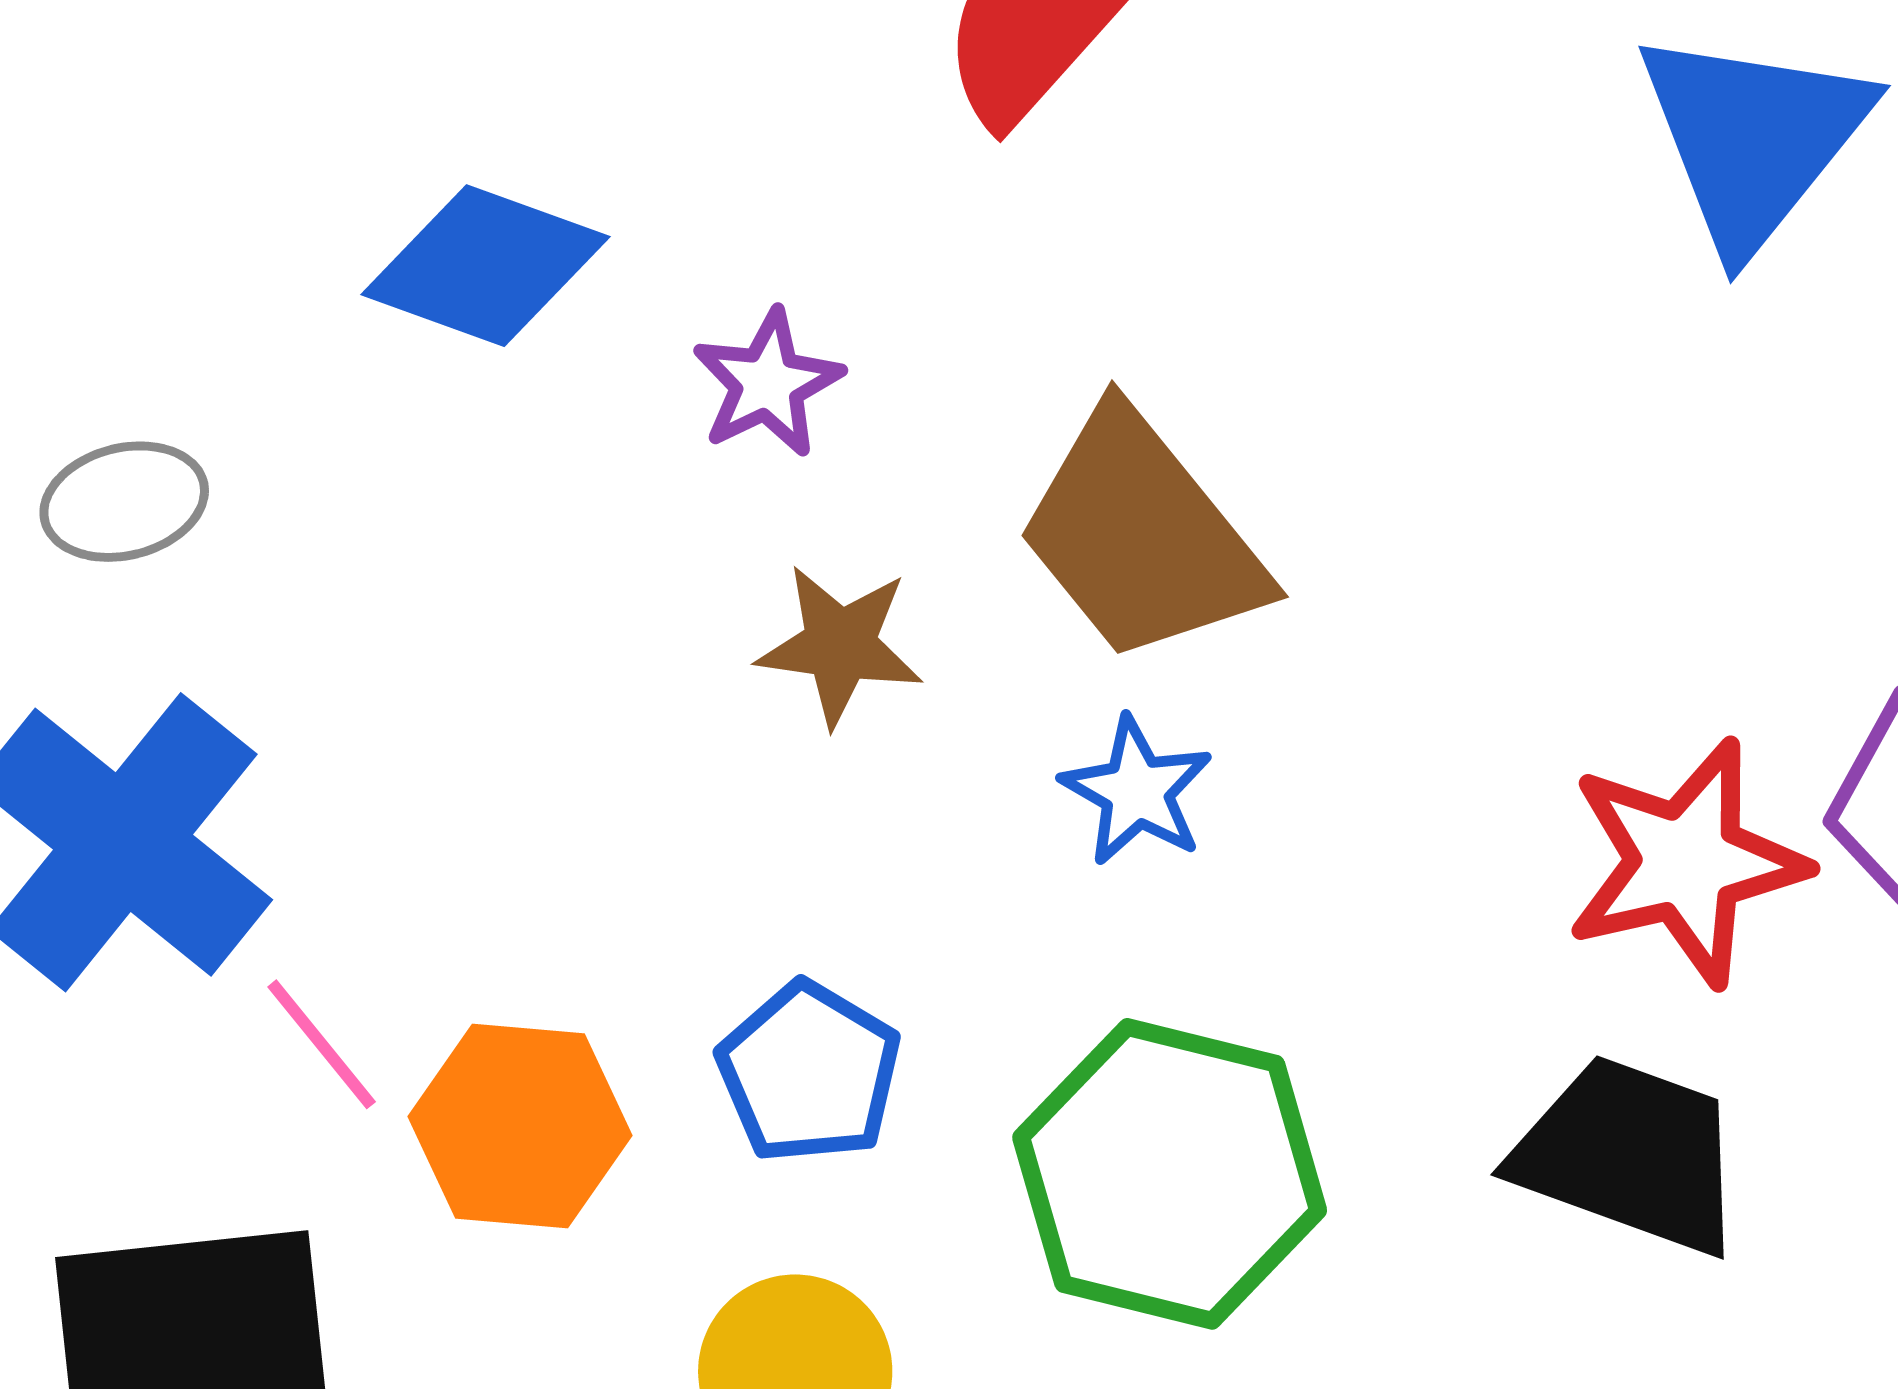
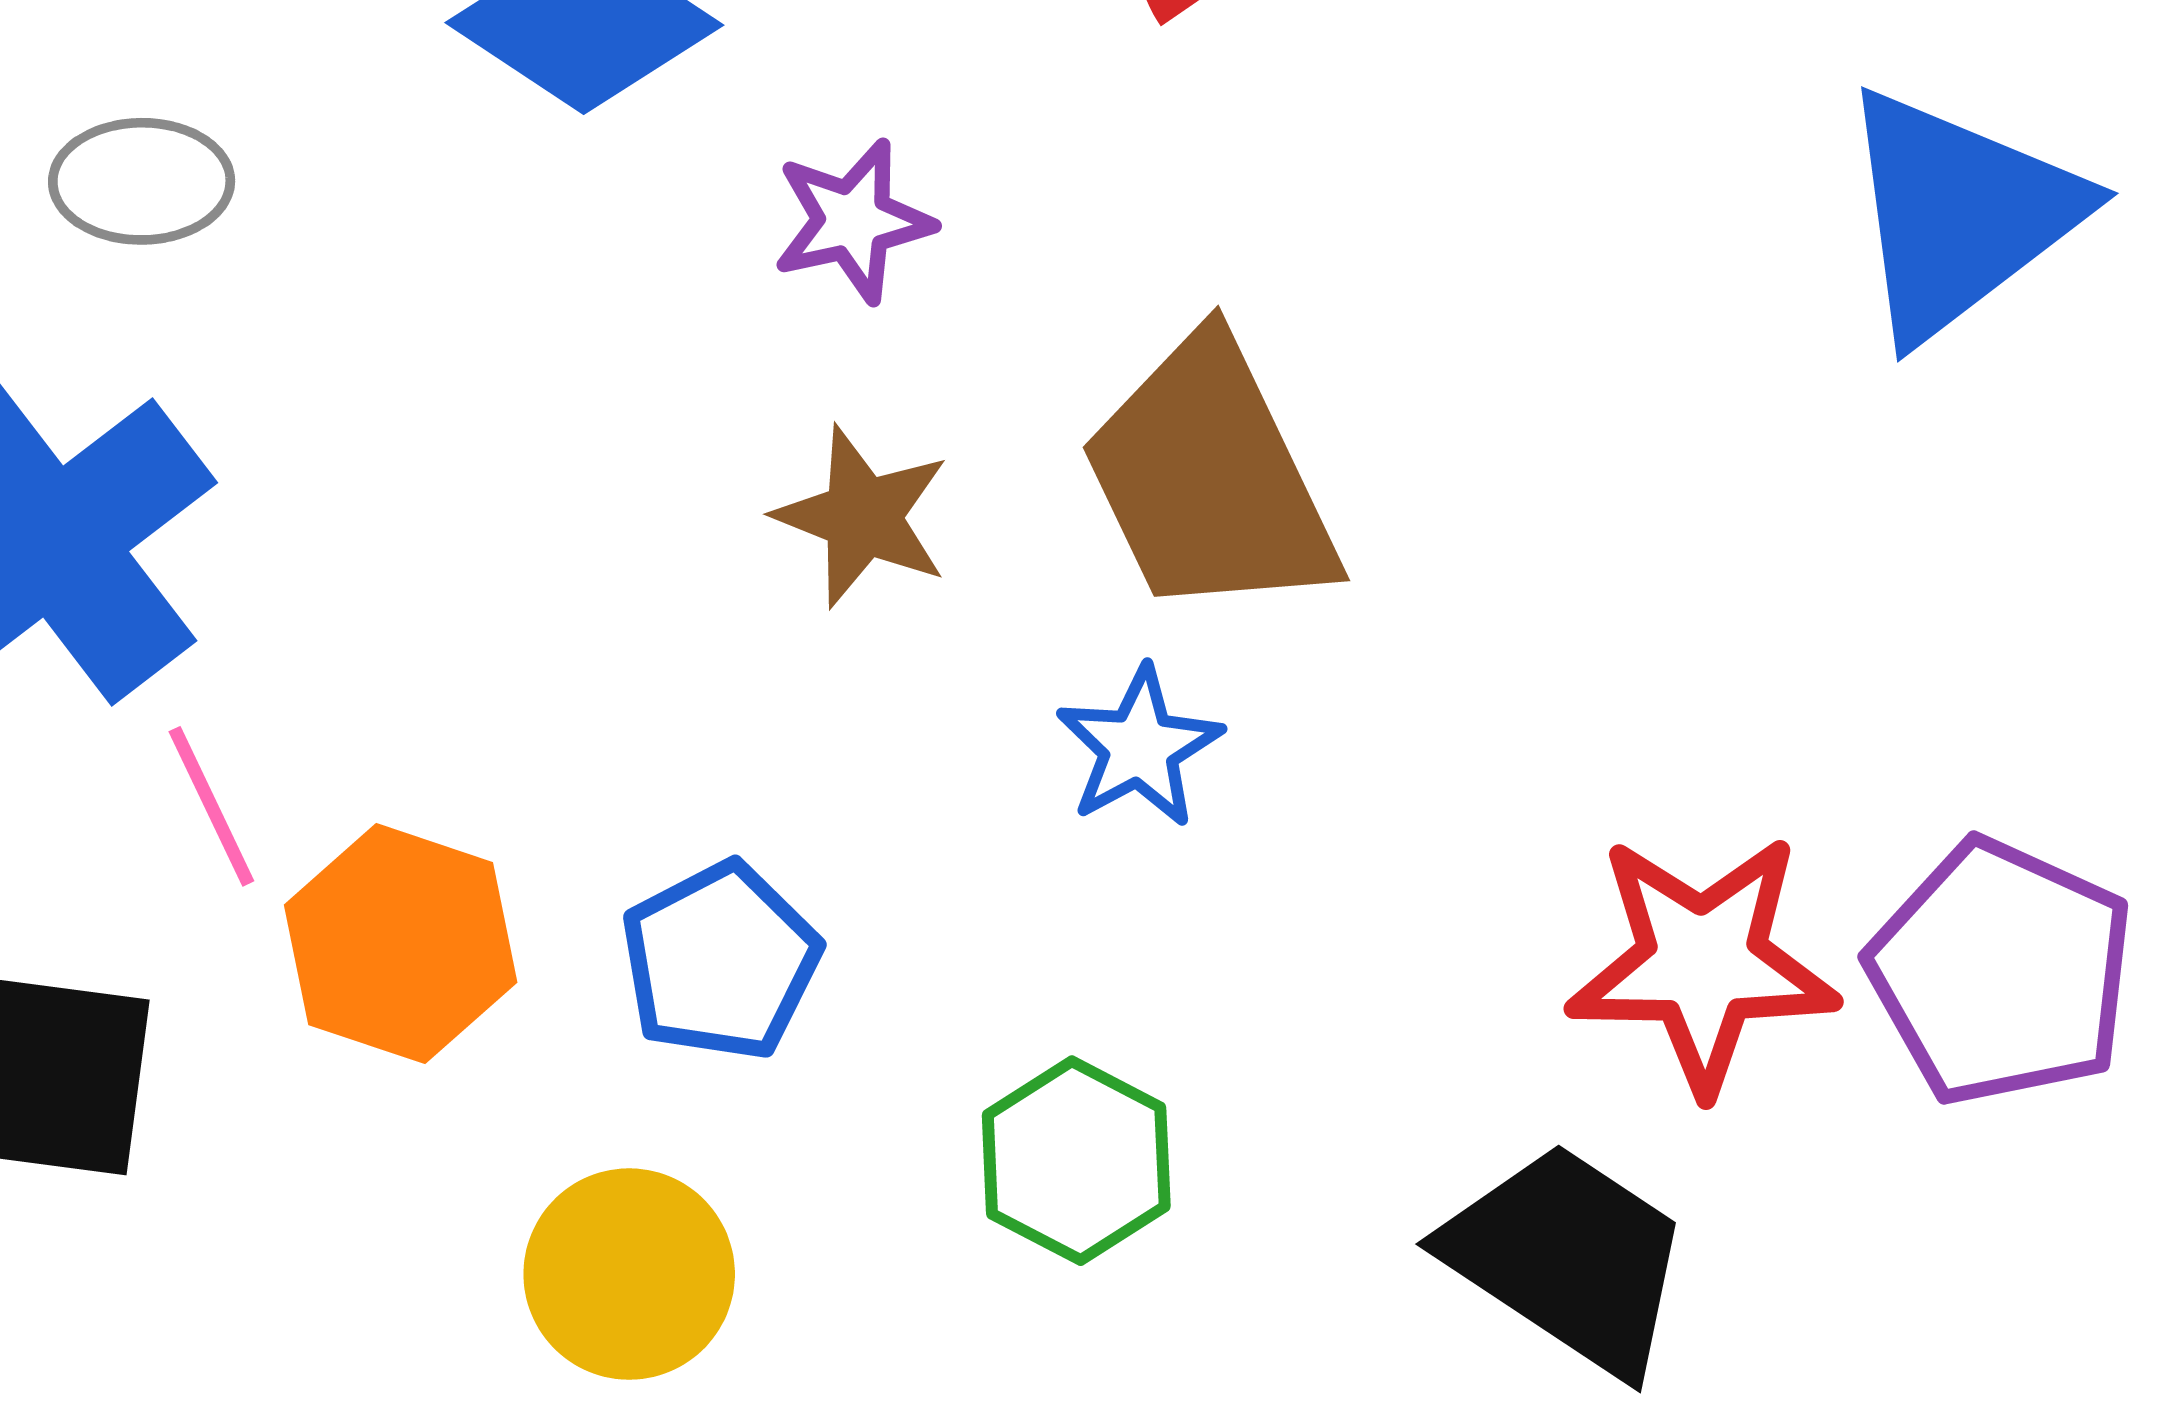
green hexagon: (1170, 1174) -> (1076, 1161), size x0.6

